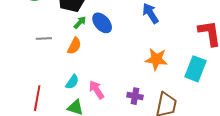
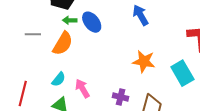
green arrow: (80, 22) -> (70, 20), turned -136
orange semicircle: (74, 46) -> (63, 43), size x1.4
cyan rectangle: (195, 69) -> (182, 73), turned -55

